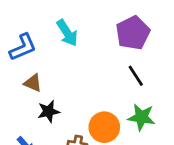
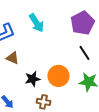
black star: (49, 111) -> (32, 79), moved
orange circle: (104, 127) -> (58, 76), moved

